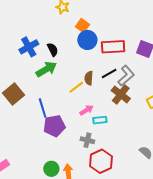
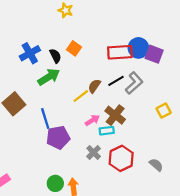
orange square: (82, 26) -> (74, 48), moved
blue circle: (87, 40) -> (138, 48), moved
brown semicircle: (89, 78) -> (94, 86), turned 32
brown cross: (121, 94) -> (115, 115), moved
gray cross: (87, 140) -> (94, 152), turned 32
red hexagon: (101, 161) -> (121, 158), moved

